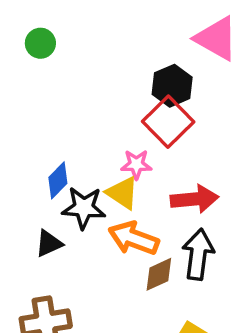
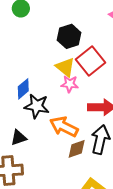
black hexagon: (172, 86) -> (69, 36), moved
yellow triangle: (123, 193) -> (65, 67), moved
black triangle: (49, 243) -> (19, 138), moved

